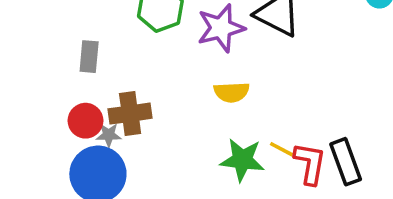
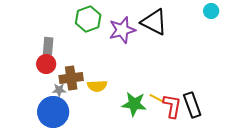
yellow semicircle: (232, 92) -> (97, 86), moved
red circle: (86, 121) -> (46, 64), moved

